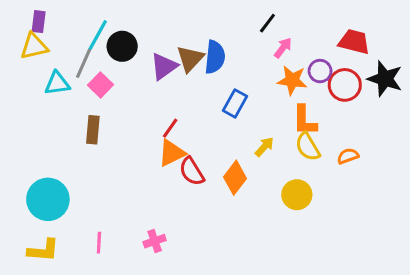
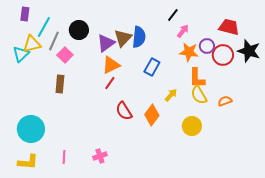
cyan line: (97, 35) -> (44, 27), moved
yellow triangle: (34, 46) -> (32, 44), moved
cyan triangle: (57, 83) -> (21, 54), moved, turned -36
orange triangle: (172, 153) -> (111, 65), moved

